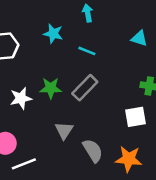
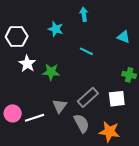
cyan line: (87, 51) -> (86, 51), moved
gray rectangle: (85, 88) -> (88, 97), moved
white star: (21, 98) -> (27, 64), moved, turned -30
white line: (24, 164) -> (35, 118), moved

